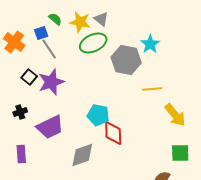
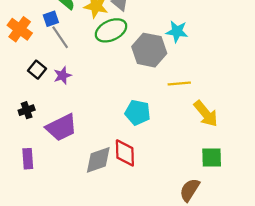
cyan star: (150, 44) -> (177, 32), turned -30
purple star: (51, 82) -> (62, 75), size x0.6
cyan pentagon: (98, 115) -> (138, 112), moved
red diamond: (113, 133) -> (125, 153), moved

